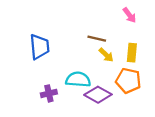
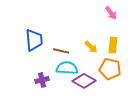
brown line: (97, 39) -> (61, 51), moved

